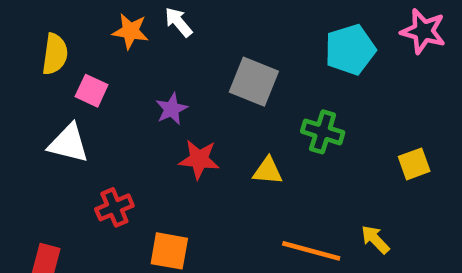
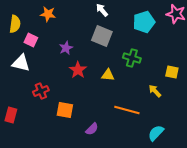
white arrow: (178, 22) -> (102, 10), moved
red star: (199, 159) -> (78, 70), turned 30
yellow square: (414, 164) -> (172, 72), turned 32
yellow arrow: (375, 239) -> (155, 91), moved

